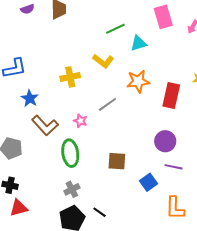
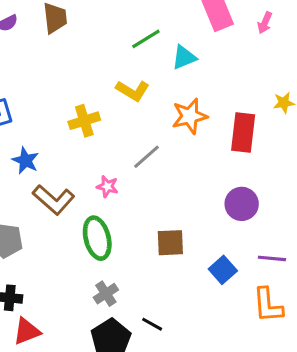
purple line: (174, 167) -> (272, 258), moved

